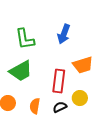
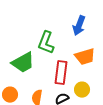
blue arrow: (64, 34) -> (79, 26), moved
green L-shape: (25, 39) -> (46, 43), moved, turned 30

